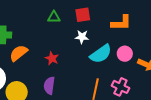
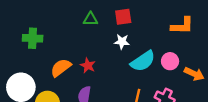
orange L-shape: (121, 23) -> (182, 26), moved
orange semicircle: (19, 53) -> (61, 68), moved

